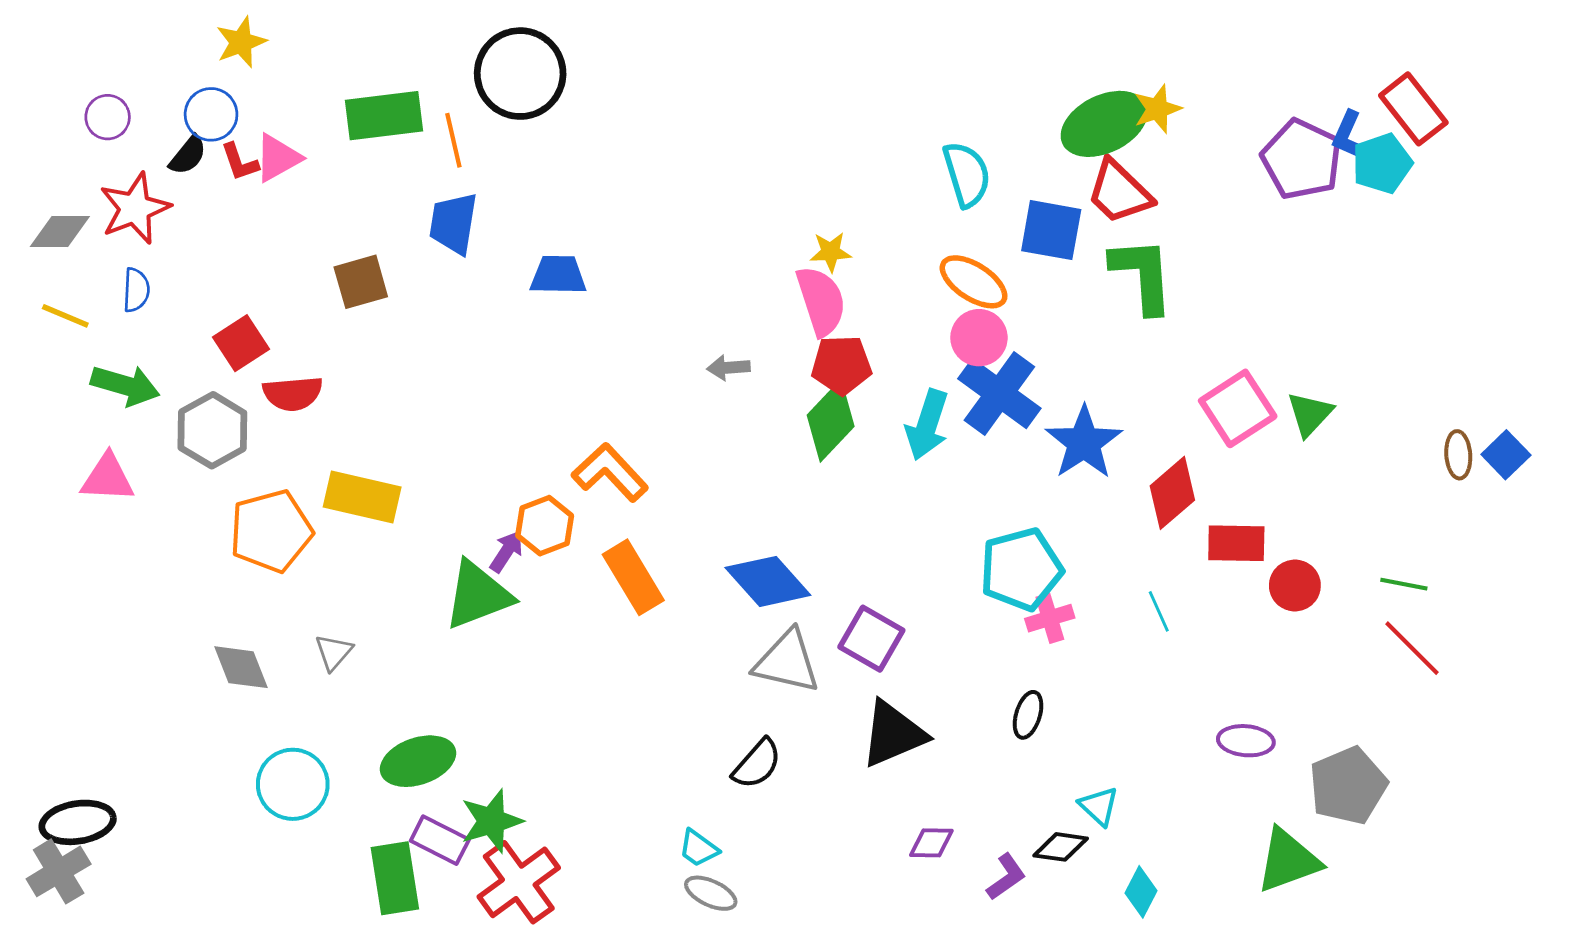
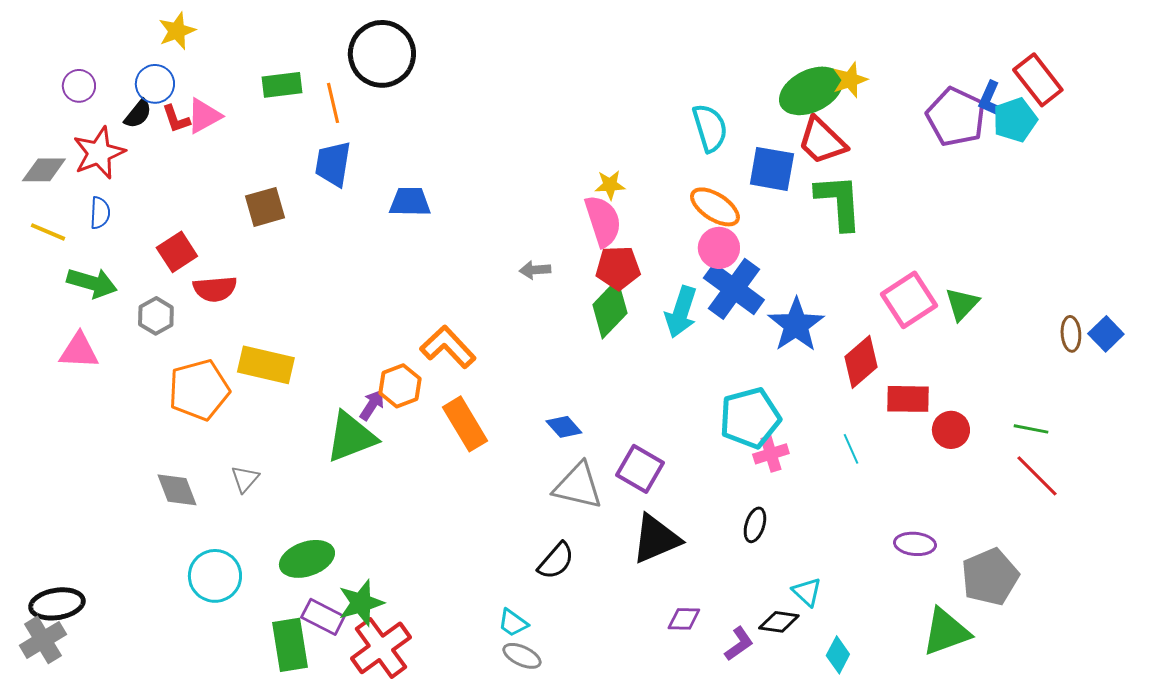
green rectangle: (384, 116) -> (282, 85), size x0.7
gray hexagon: (212, 430) -> (156, 316), size x0.7
blue diamond: (768, 581) -> (564, 427), size x0.6

